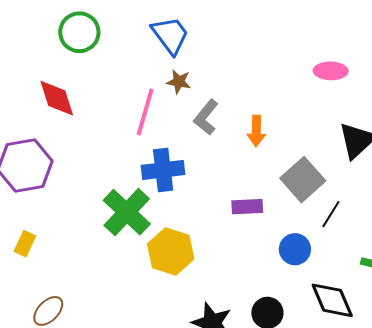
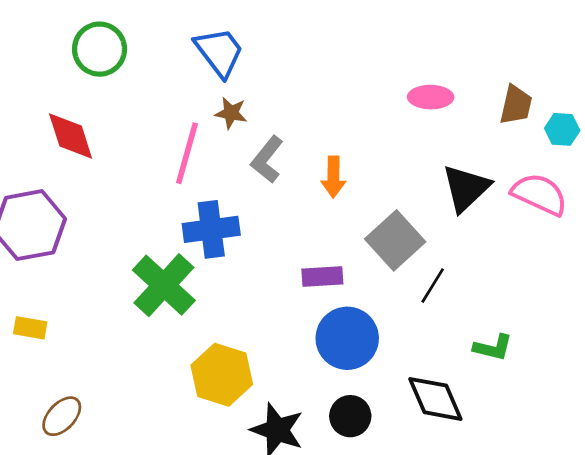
yellow rectangle: (25, 244) -> (30, 328), turned 75
blue circle: (295, 249) -> (347, 338), moved, size x1.5
yellow hexagon: (171, 252) -> (222, 375), moved

